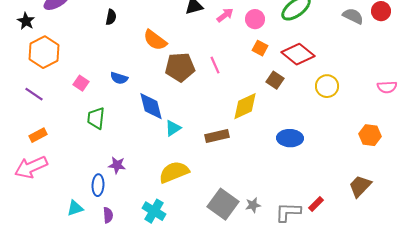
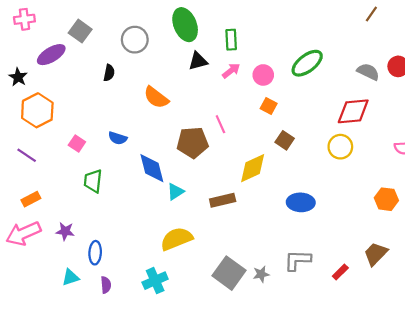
red diamond: (298, 54) -> (353, 111), moved, turned -44
brown pentagon: (180, 67) -> (193, 142), moved
purple star: (117, 165) -> (65, 231), moved
red rectangle: (316, 204) -> (340, 272), moved
cyan cross: (154, 211) -> (155, 281), turned 35
gray L-shape: (288, 212) -> (298, 260), moved

